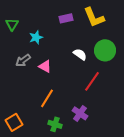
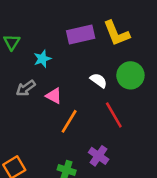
purple rectangle: (66, 18) -> (81, 34), size x1.5
red line: (92, 81) -> (114, 115), turned -65
orange line: (47, 98) -> (69, 121), moved

